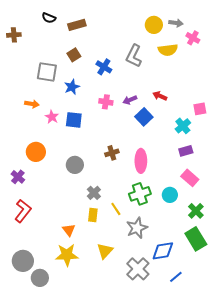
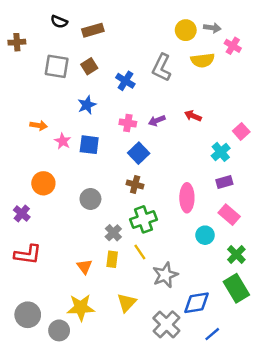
gray square: (47, 72) -> (57, 66), moved
pink square: (200, 109) -> (241, 131), turned -32
blue square: (144, 117) -> (139, 153), moved
brown cross: (112, 153) -> (135, 185), turned 32
pink ellipse: (141, 161) -> (187, 198), moved
green cross: (140, 194) -> (144, 219), moved
red L-shape: (23, 211) -> (28, 254), turned 60
orange triangle: (69, 230) -> (84, 267), moved
gray circle: (40, 278) -> (59, 330), moved

